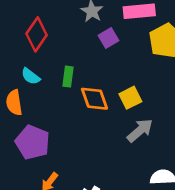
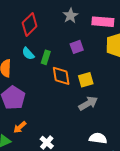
purple square: (108, 38) -> (77, 47), moved
cyan semicircle: (31, 76) -> (28, 54), moved

